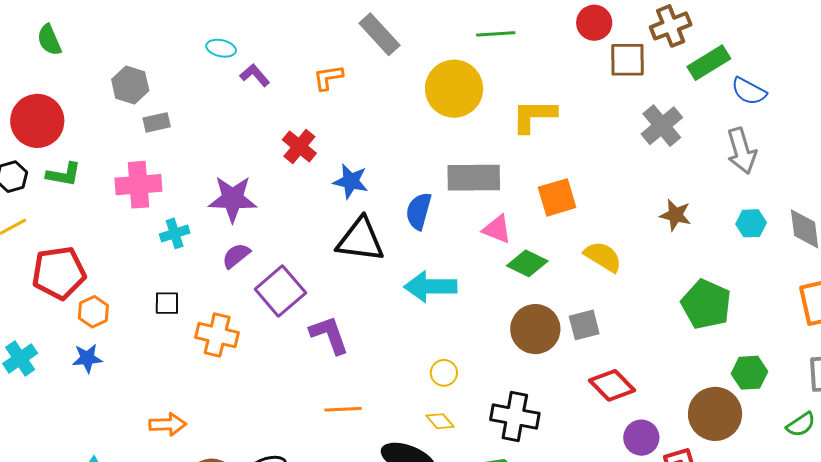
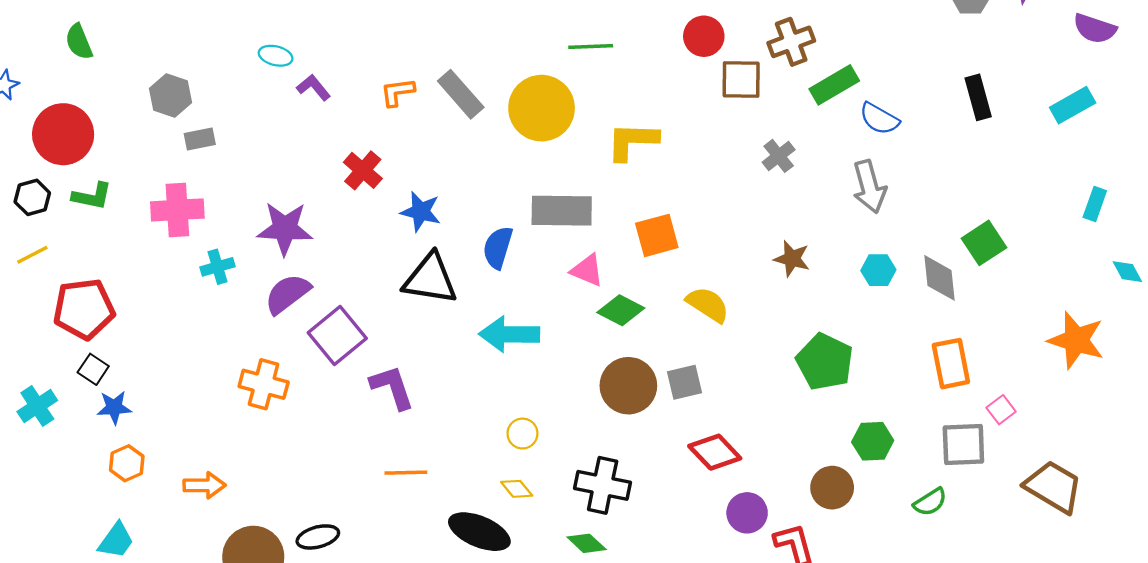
gray rectangle: (380, 34) -> (461, 94), moved
gray cross: (662, 126) -> (779, 156), size x0.7
purple semicircle: (236, 256) -> (287, 294), size x1.4
black square: (167, 303) -> (93, 369), moved, turned 32
orange hexagon: (93, 312) -> (127, 463), moved
brown circle: (715, 414) -> (832, 488), size x0.7

